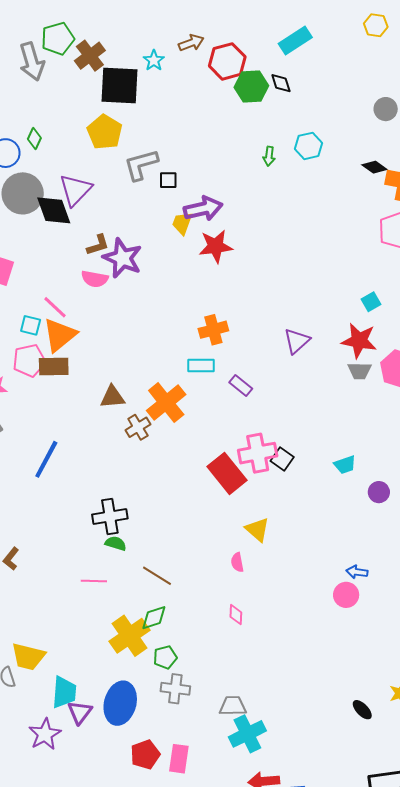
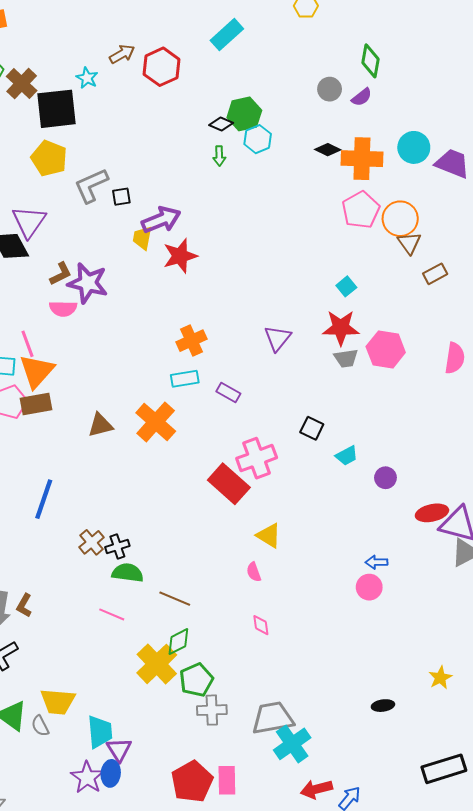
black diamond: (281, 83) -> (221, 124), moved, turned -40
green hexagon: (251, 87) -> (244, 114), moved
pink line: (55, 307) -> (28, 344), turned 36
brown cross: (138, 427) -> (92, 542), moved
black square: (282, 459) -> (312, 428), moved
black cross: (110, 516) -> (117, 546), size x0.7
green semicircle: (116, 543) -> (128, 573), size x1.4
pink line: (94, 581) -> (112, 614), turned 30
green pentagon: (165, 657) -> (196, 680), size x1.4
blue ellipse: (120, 703) -> (111, 773), moved, size x0.6
gray trapezoid: (233, 706) -> (273, 718), size x1.5
black ellipse: (362, 710) -> (383, 706), moved, turned -45
red pentagon: (145, 755) -> (192, 782), size x1.4

